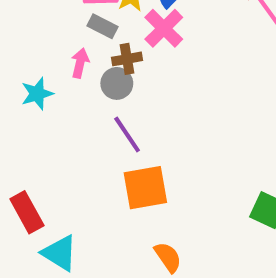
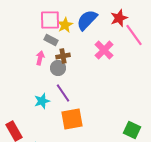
pink cross: (164, 28) -> (104, 50), moved
cyan star: (37, 94) -> (42, 101), moved

